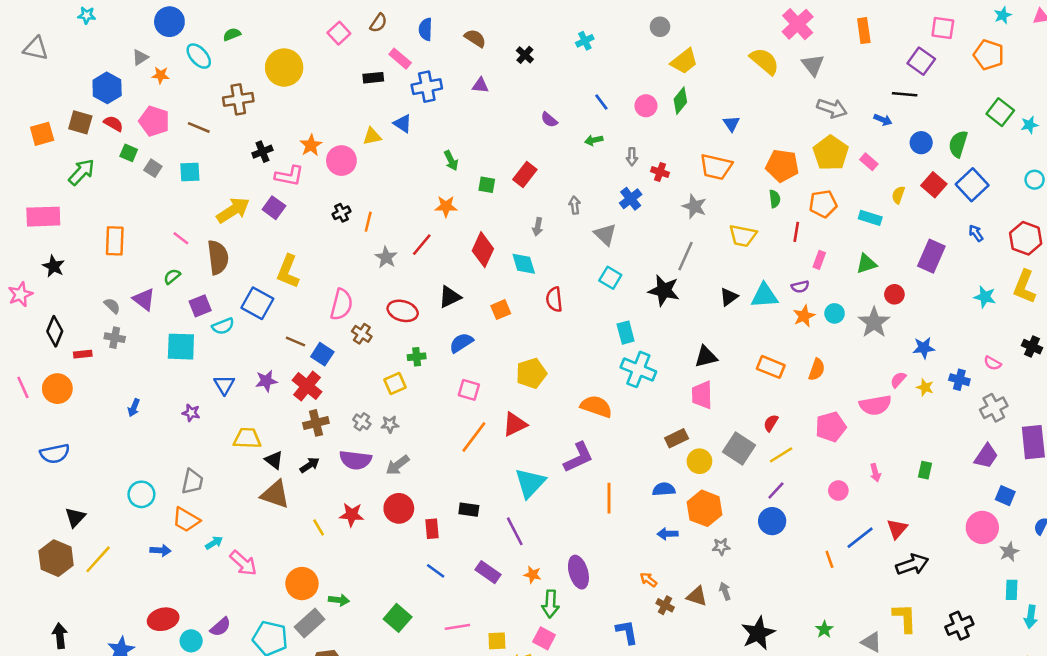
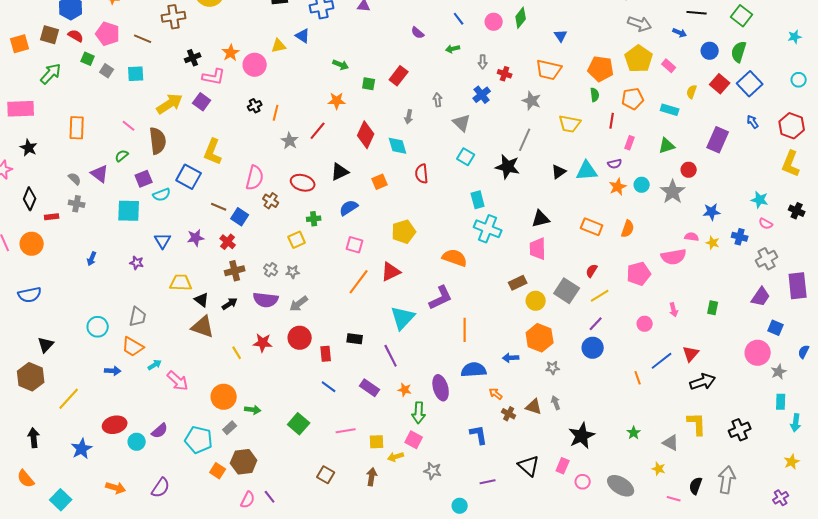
green square: (1000, 112) -> (742, 16), moved
green arrow: (451, 161) -> (341, 65), turned -42
cyan star: (985, 297) -> (760, 200), moved
pink semicircle: (898, 380) -> (692, 237), turned 56
red cross: (307, 386) -> (228, 242), size x0.7
blue semicircle: (664, 489) -> (474, 370), moved, size x1.4
yellow line: (98, 559) -> (69, 399), moved
gray rectangle: (310, 623) -> (230, 428), size x0.6

